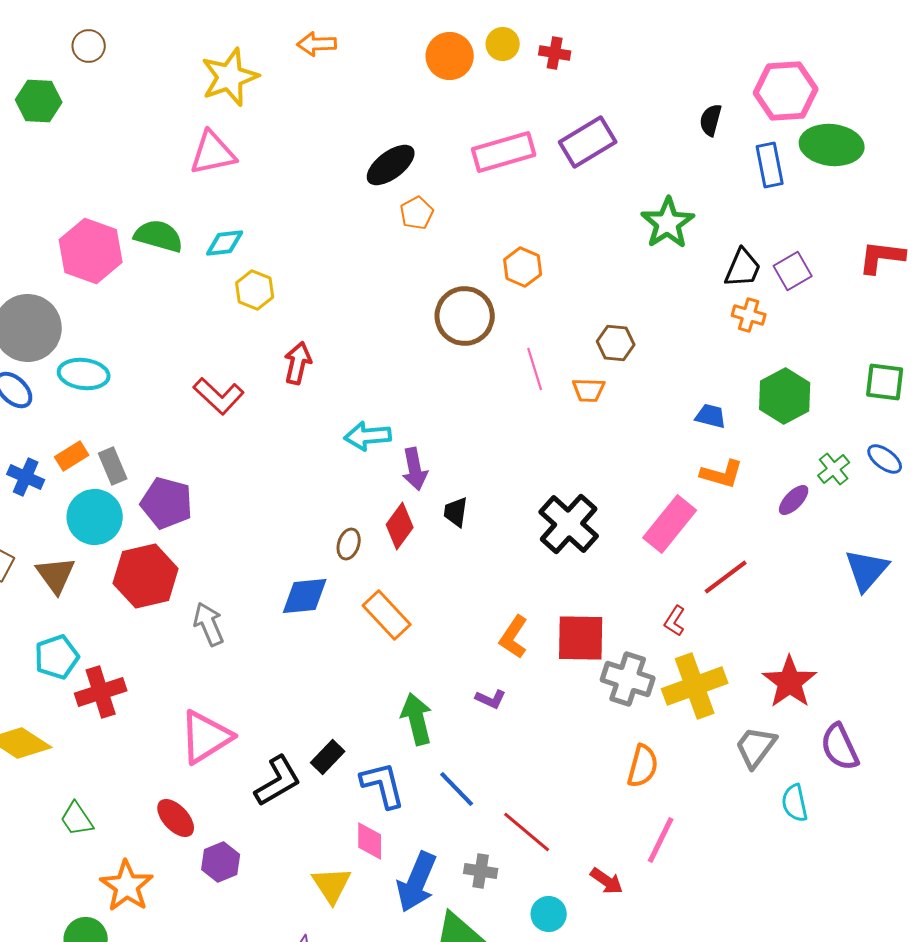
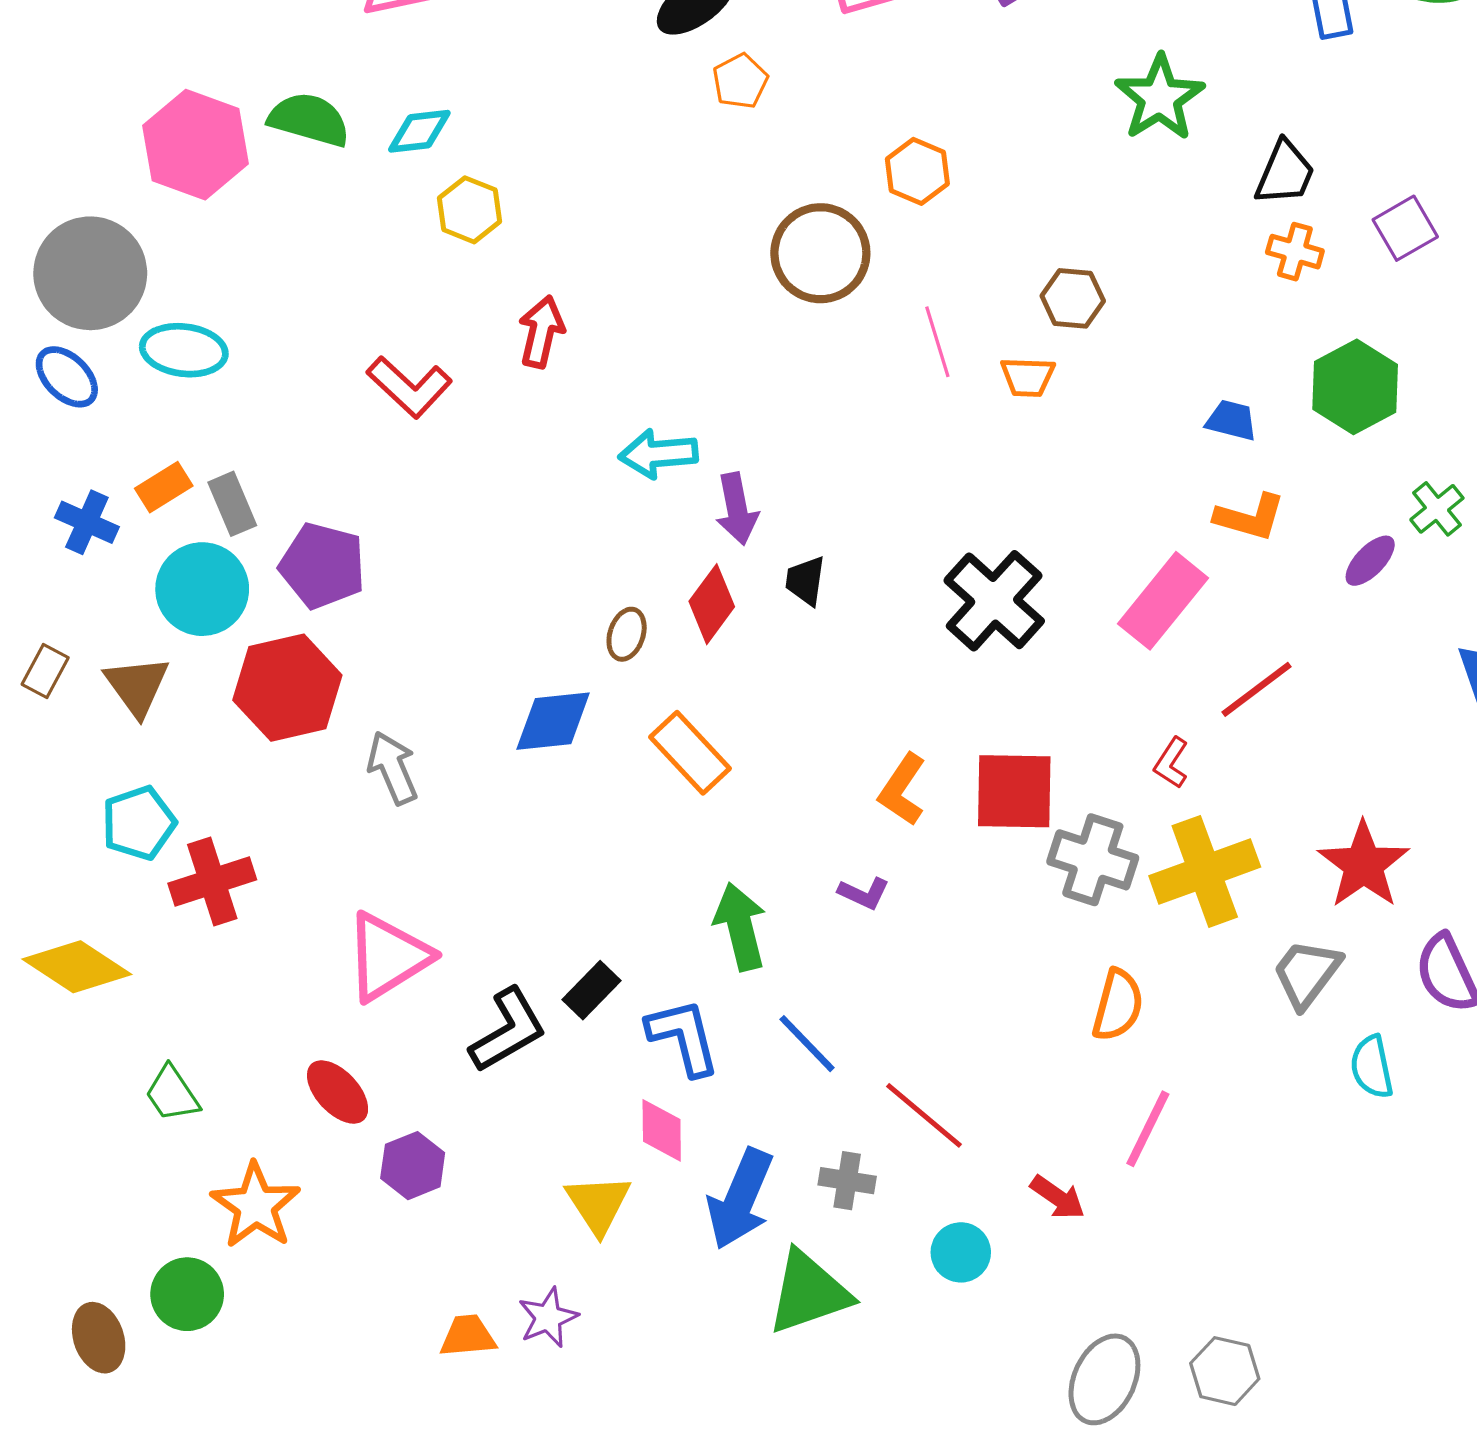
purple square: (793, 271) -> (1405, 228), moved

